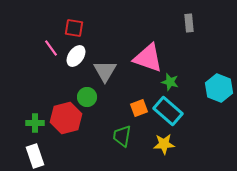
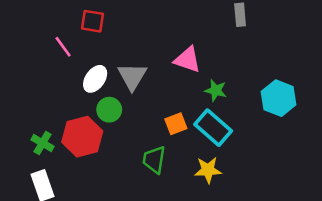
white ellipse: (76, 56) -> (95, 79), moved
pink triangle: (148, 58) -> (187, 60), size x0.7
green cross: (35, 123) -> (43, 143), turned 30

